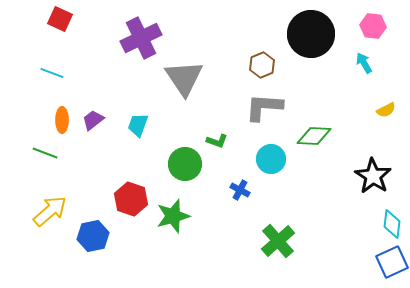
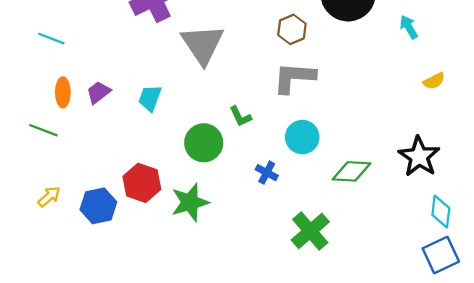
green diamond: (314, 136) -> (351, 171), moved
green L-shape: (217, 141) -> (240, 116), turned 45
yellow arrow: (50, 211) -> (49, 197), size x0.6
blue hexagon: (93, 236) -> (98, 206), moved

